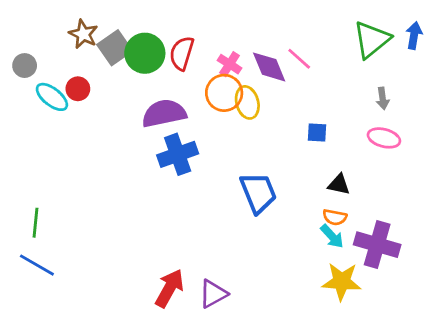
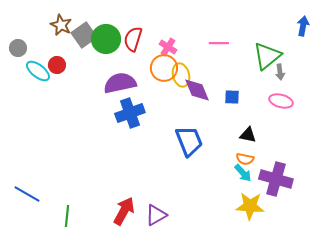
green triangle: (372, 40) -> (267, 56), moved
pink line: (299, 59) -> (219, 43), turned -42
purple diamond: (269, 67) -> (197, 90), moved
green line: (36, 223) -> (67, 216), moved

